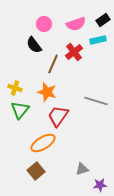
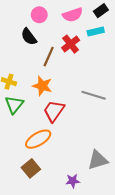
gray triangle: (82, 169) -> (98, 160), moved, size x1.5
purple star: (100, 185) -> (73, 181), moved

